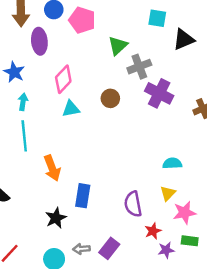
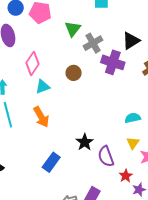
black triangle: (184, 39) -> (131, 41), moved
orange arrow: (52, 168) -> (41, 117), moved
blue rectangle: (83, 196) -> (51, 162), moved, turned 36
black star: (56, 218) -> (85, 142), moved

